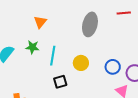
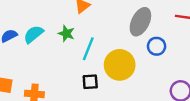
yellow circle: (81, 63) -> (120, 65), size x1.6
blue circle: (113, 67) -> (157, 46), moved

